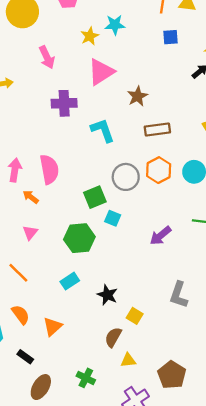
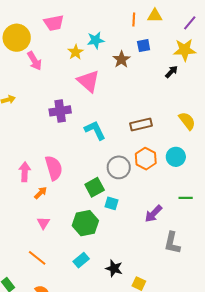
pink arrow: (47, 57) -> (34, 61), moved
pink triangle: (101, 72) -> (88, 81), turned -40
brown star: (137, 96) -> (121, 59), moved
orange arrow: (31, 197) -> (41, 193), turned 104
gray L-shape: (179, 295) -> (172, 243), moved

